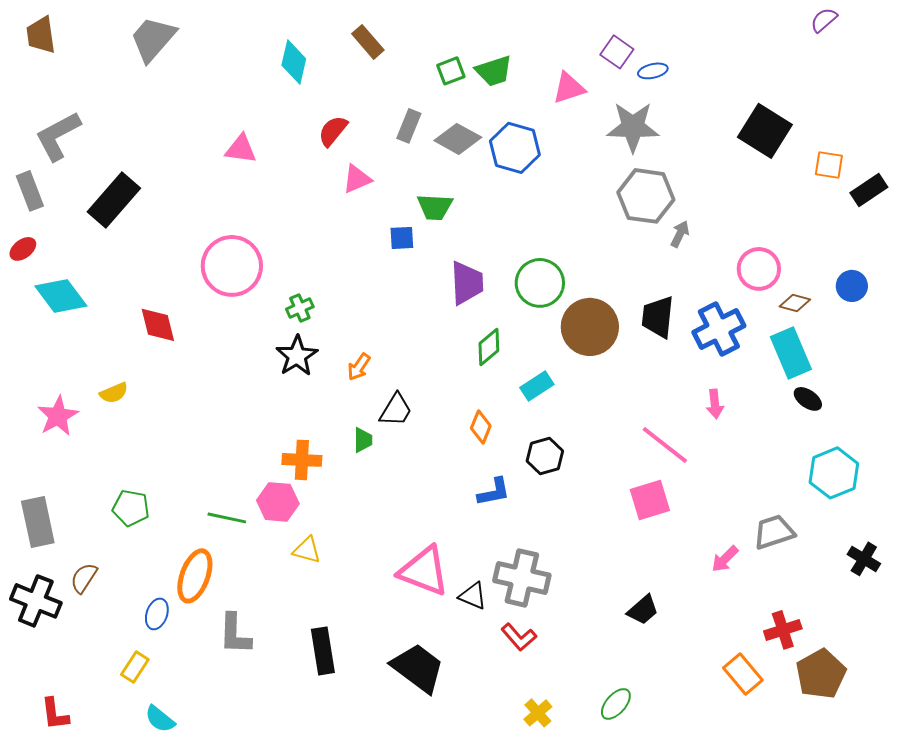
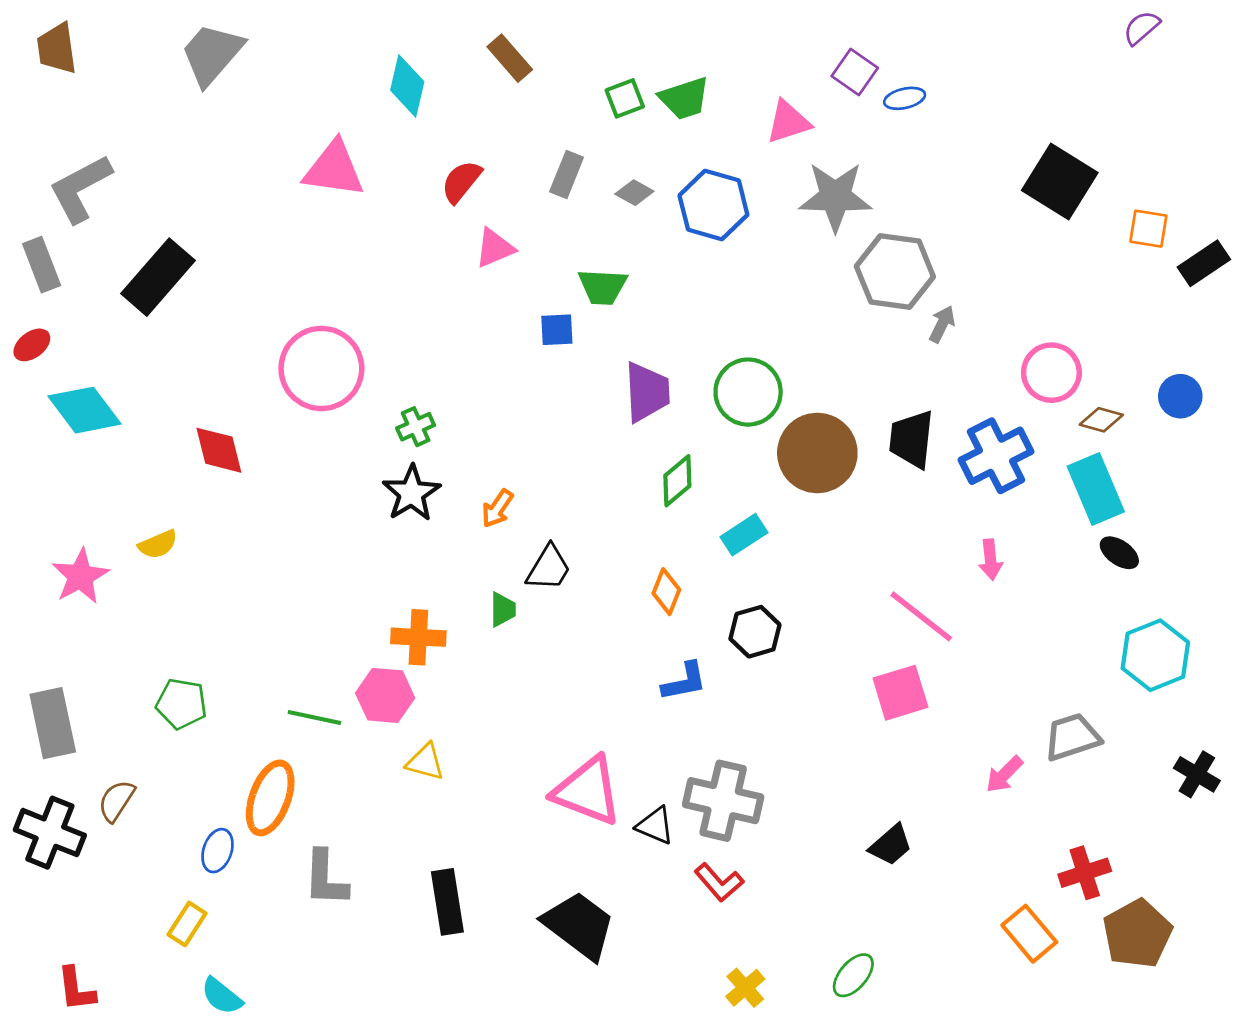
gray star: (633, 127) -> (835, 197), moved
gray diamond: (458, 139) -> (634, 193), size x0.6
pink triangle: (241, 149) -> (334, 169), moved, size x1.4

